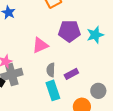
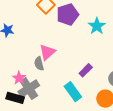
purple pentagon: (69, 31) -> (68, 14), moved
gray semicircle: (51, 70) -> (39, 64), moved

